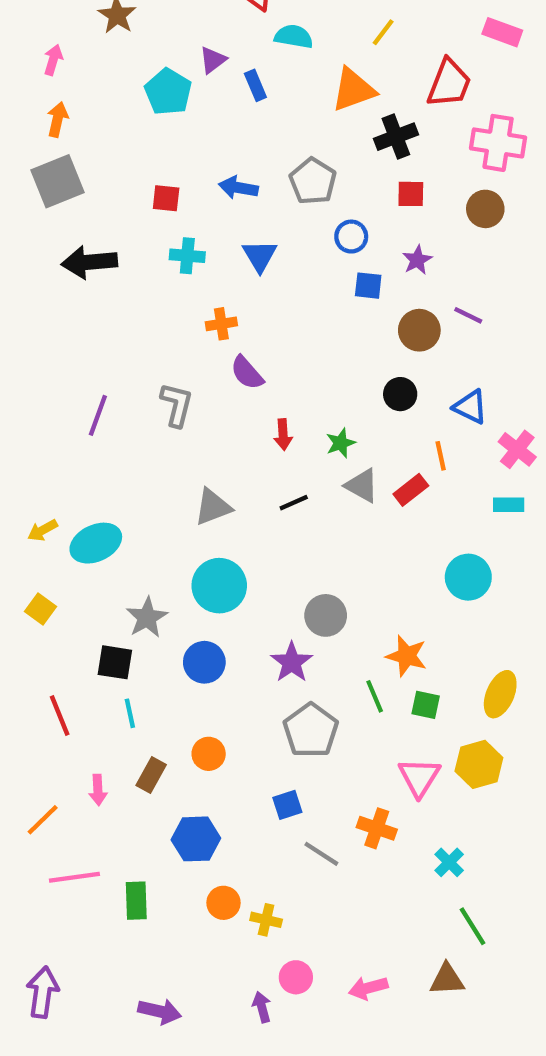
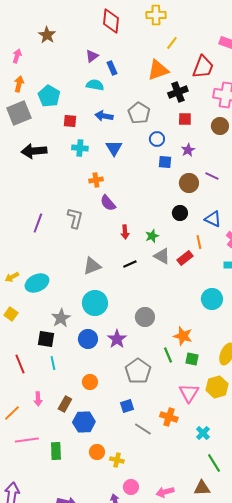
cyan semicircle: (294, 36) -> (95, 85), moved
cyan pentagon: (168, 92) -> (49, 96), moved
purple star: (292, 662) -> (117, 339), moved
brown rectangle: (151, 775) -> (65, 404), moved

